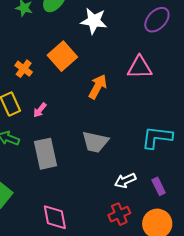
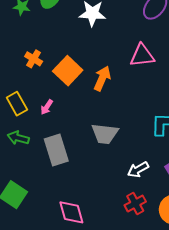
orange square: (62, 56) -> (68, 71), moved
orange cross: (24, 69) -> (34, 59), moved

